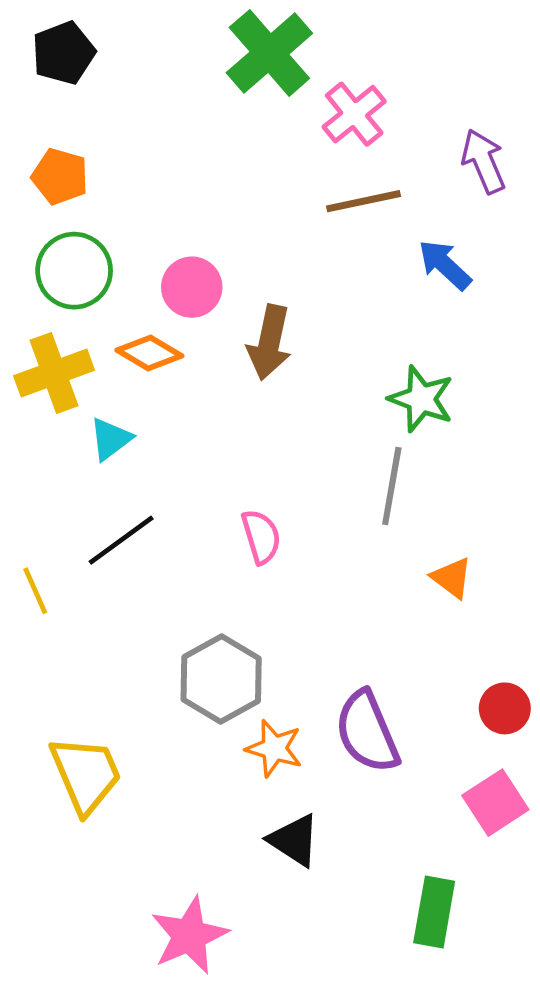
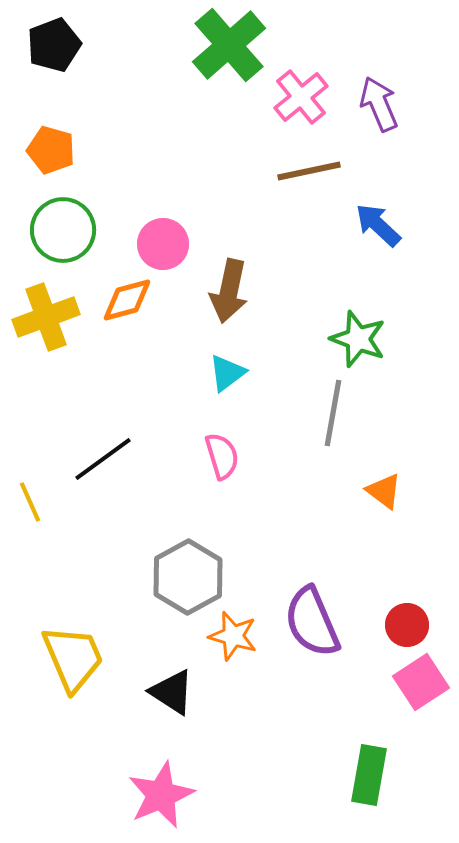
purple arrow: (484, 161) -> (379, 104), moved
orange diamond: (149, 353) -> (127, 300), turned -46
cyan triangle: (111, 439) -> (227, 373), moved
red circle: (505, 708) -> (407, 625), moved
black triangle: (294, 840) -> (172, 692), moved

